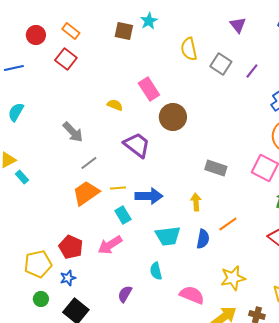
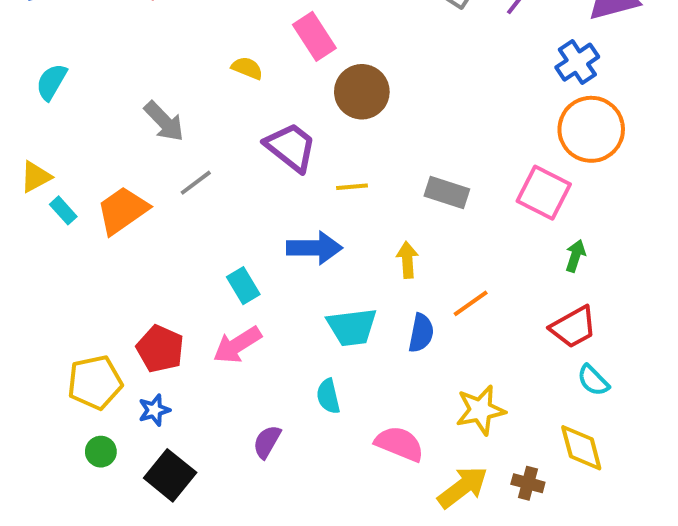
yellow line: (118, 188) -> (352, 187), moved
orange trapezoid: (86, 193) -> (123, 210), moved
cyan rectangle: (123, 215) -> (243, 286), moved

